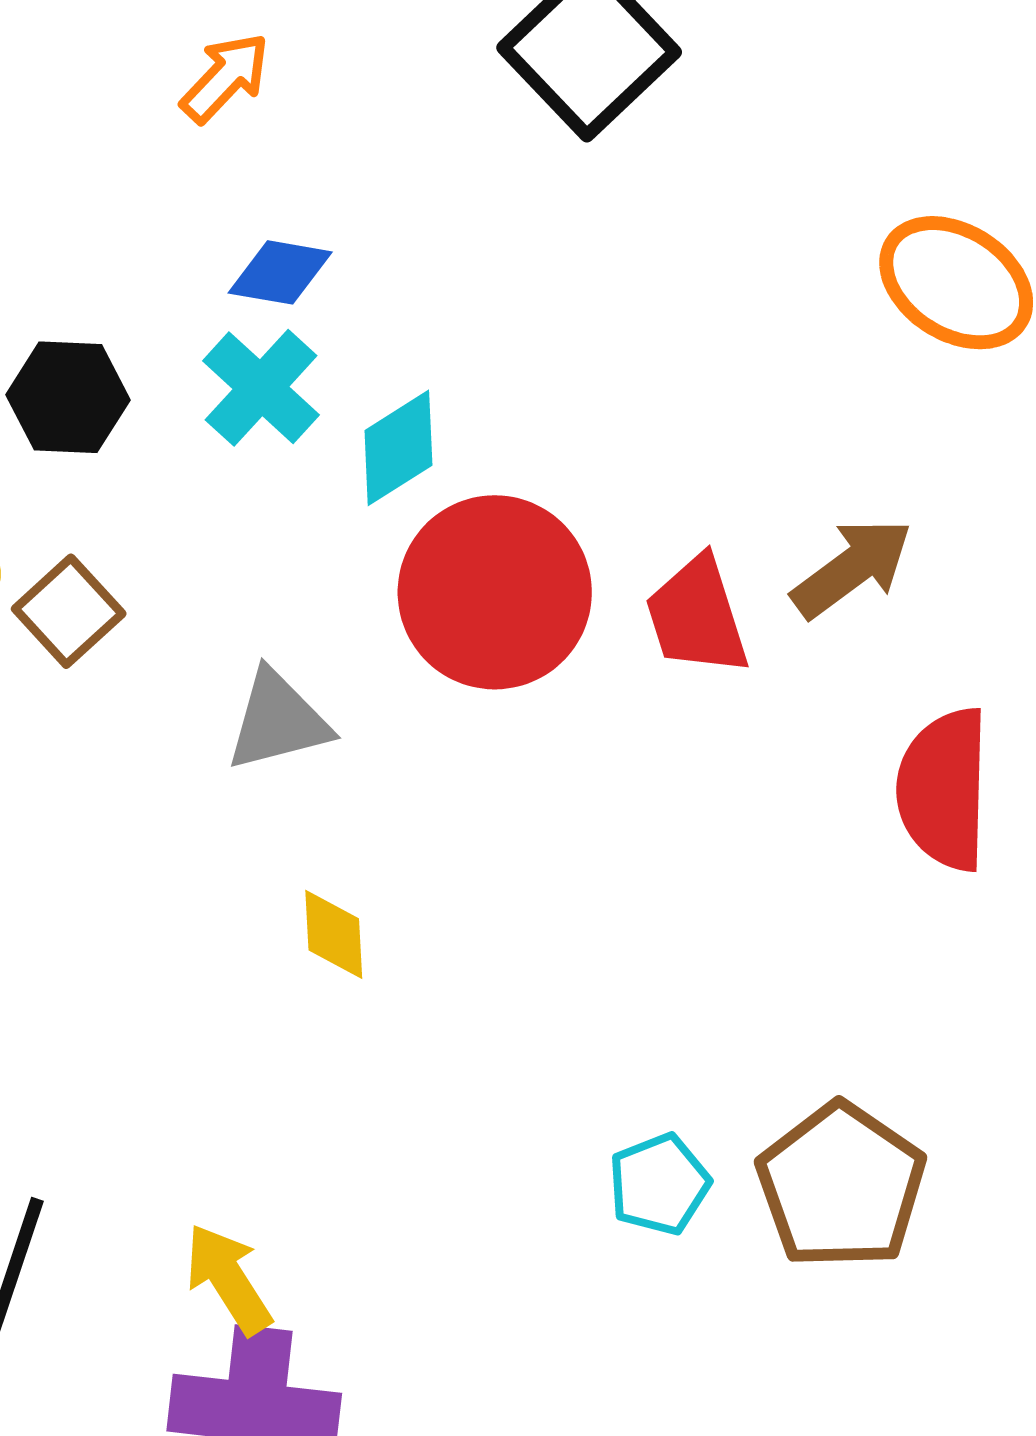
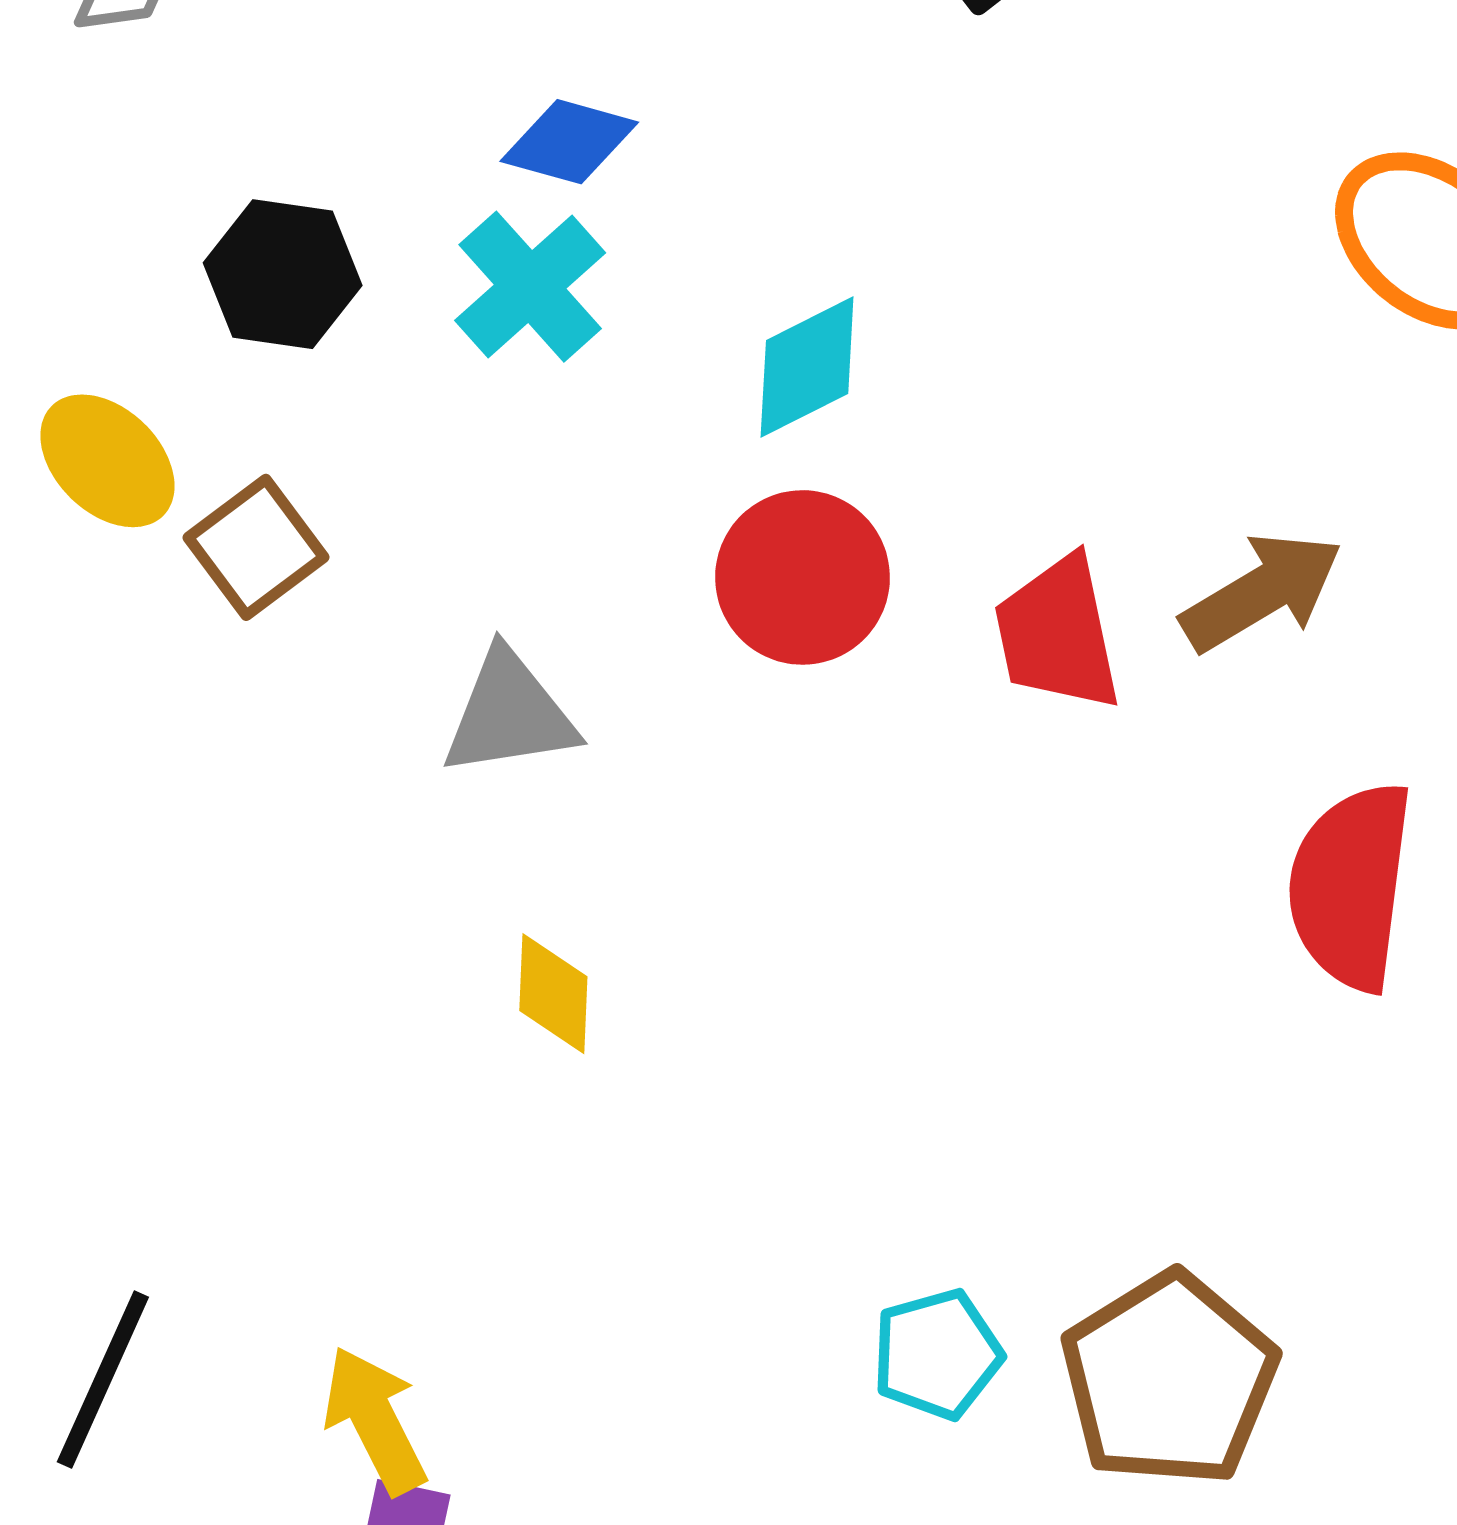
cyan diamond: (398, 448) -> (807, 367), moved
red circle: (495, 592) -> (802, 577), size x0.7

